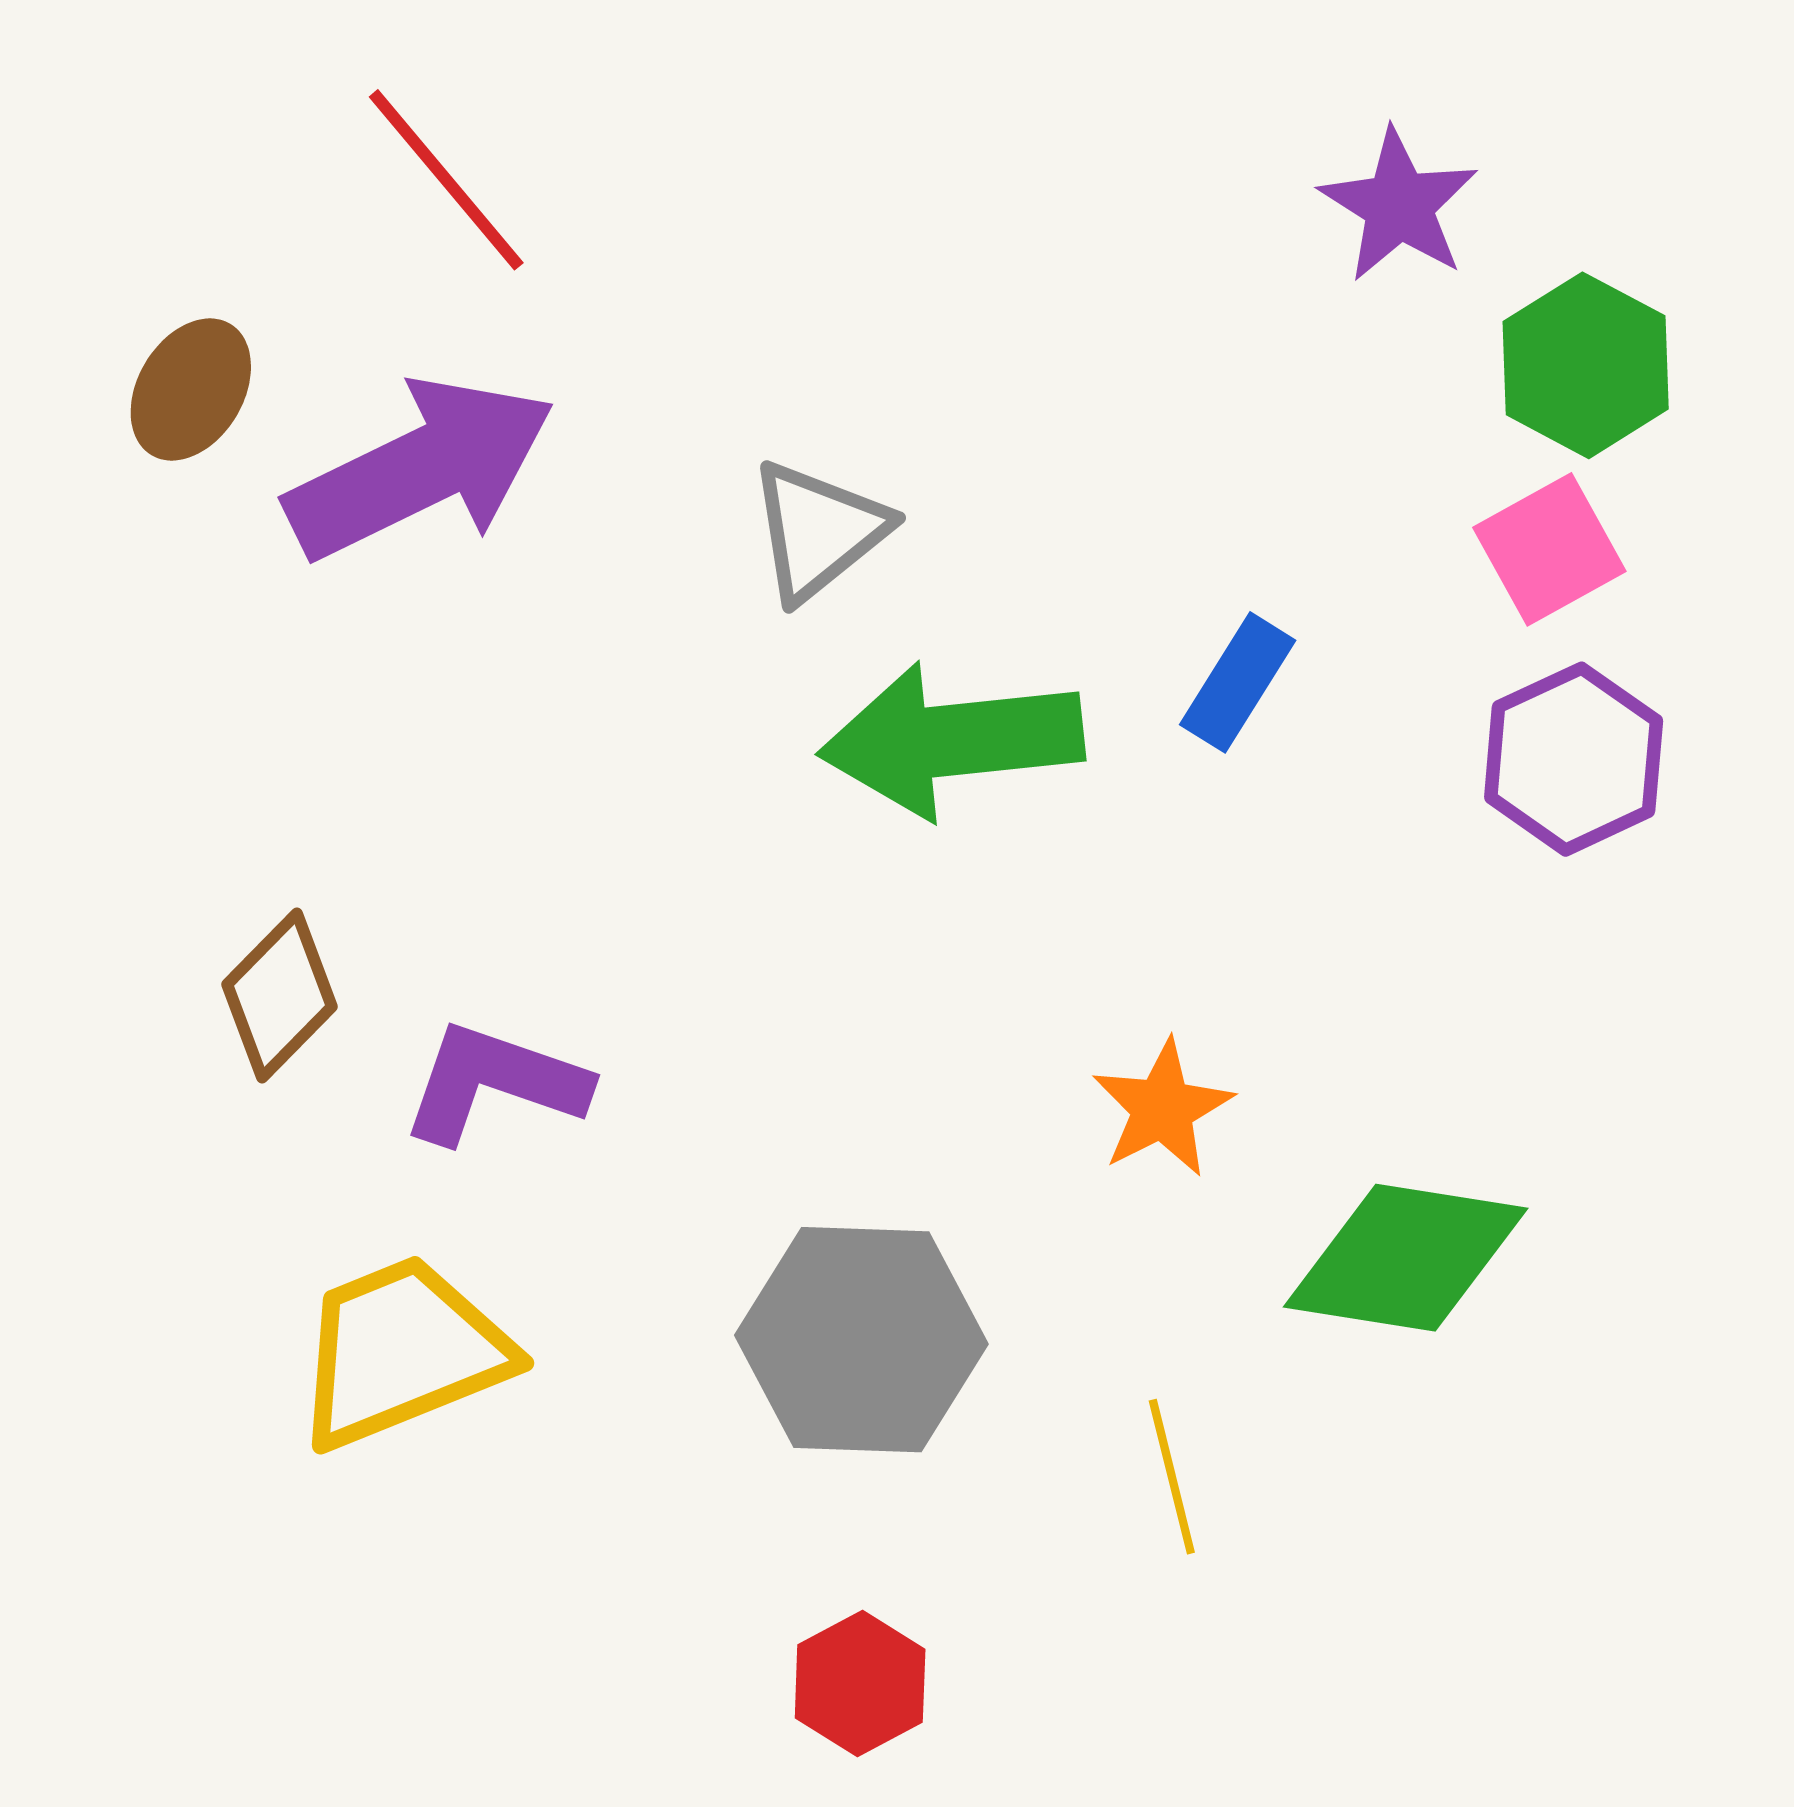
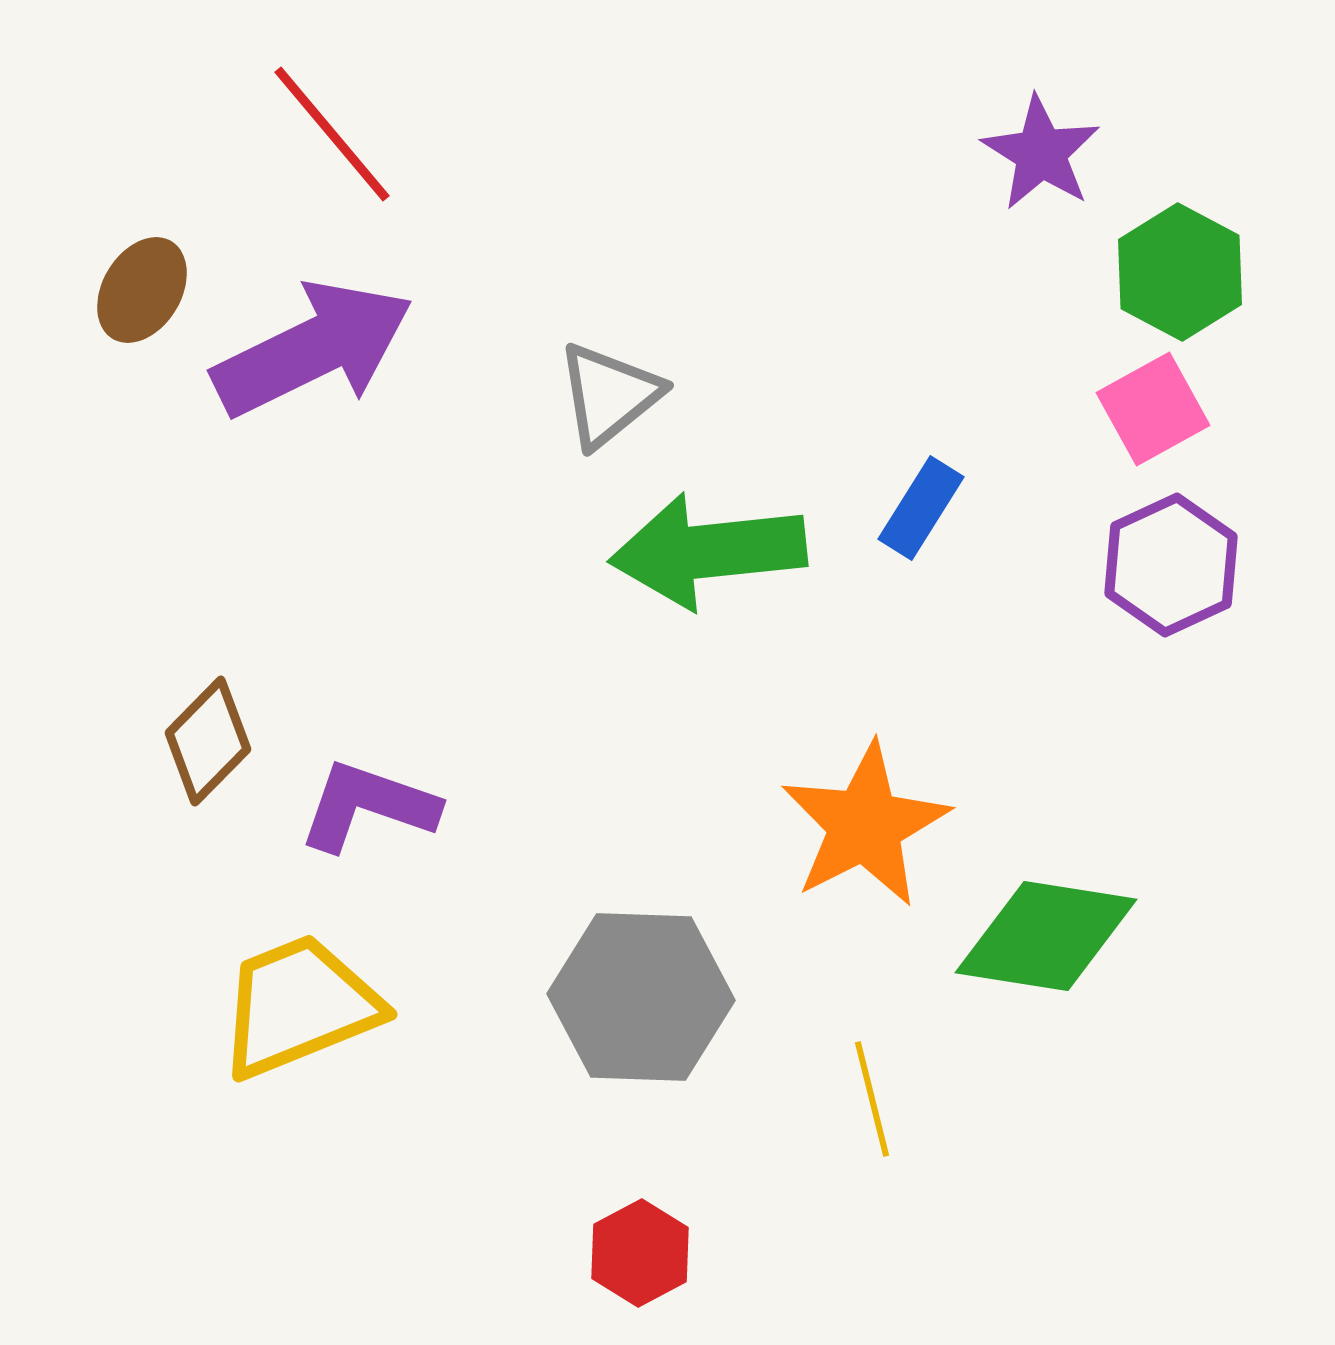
orange star: (1162, 1108) -> (865, 825), size x1.6

